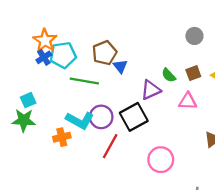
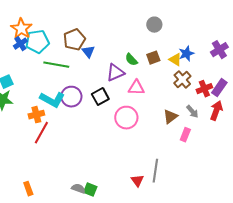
pink triangle: (188, 101) -> (136, 88), moved
black square: (134, 117) -> (100, 97), size x0.7
red line: (110, 146) -> (41, 133), moved
pink circle: (161, 160) -> (126, 118), moved

